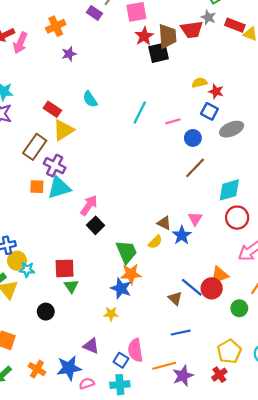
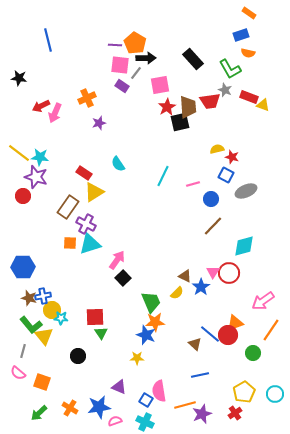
red circle: (237, 218) -> (229, 273), moved
cyan cross: (120, 385) -> (145, 422), turned 30

